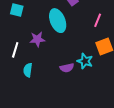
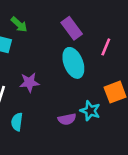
pink line: (98, 20) -> (106, 47), moved
cyan ellipse: (58, 21) -> (73, 63), moved

